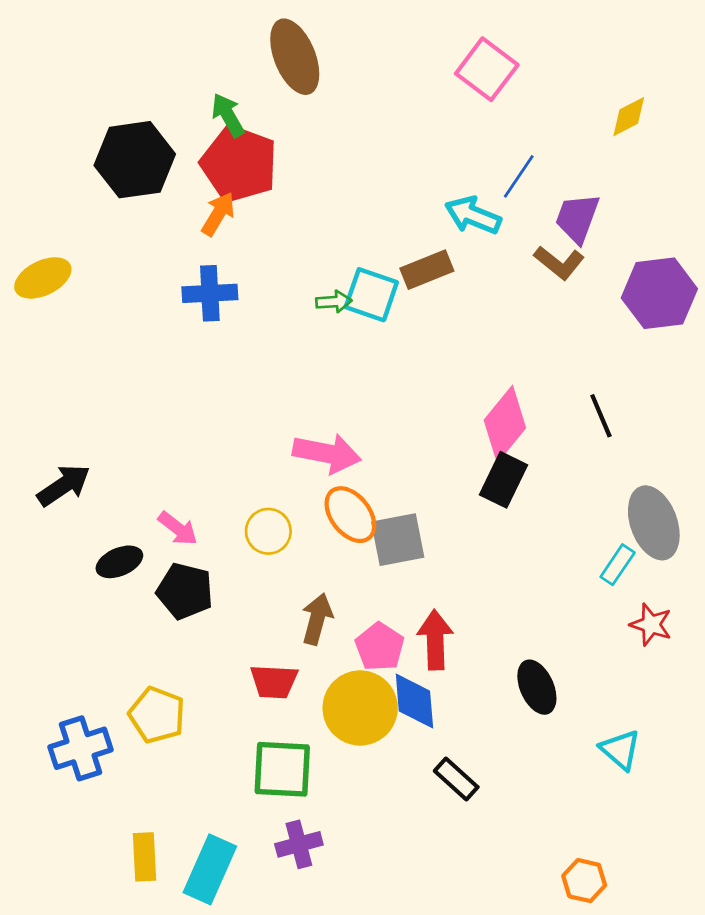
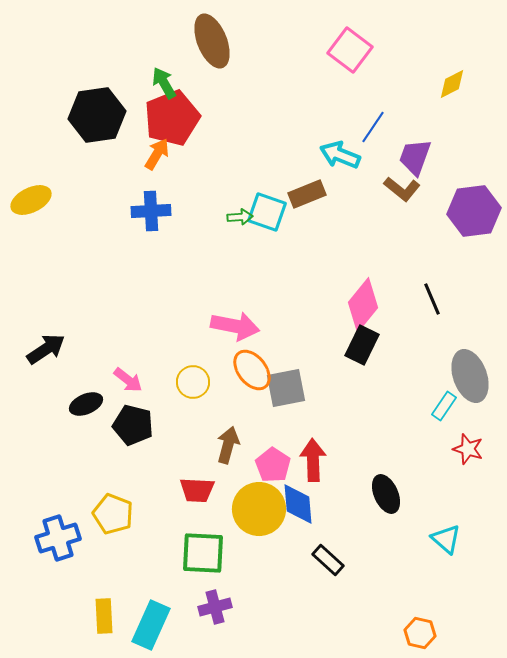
red pentagon: (239, 164) -> (172, 118), turned 30

